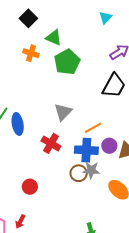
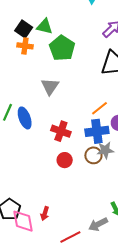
black square: (28, 18) -> (24, 29), moved
gray triangle: (63, 112) -> (50, 86), moved
red circle: (30, 187) -> (65, 160), moved

